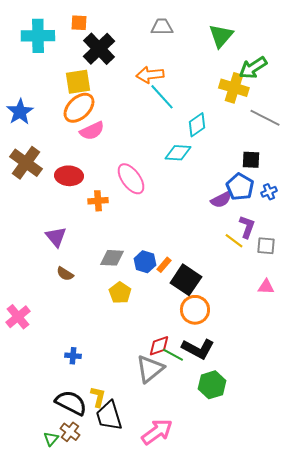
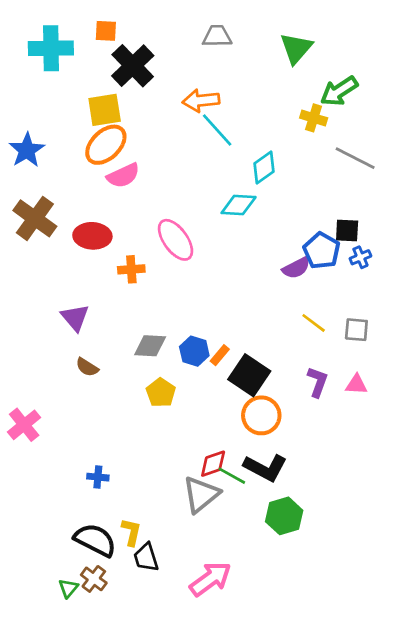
yellow cross: (234, 88) -> (314, 118), size x0.7
black square: (251, 160) -> (347, 230), moved
purple L-shape: (247, 227) -> (318, 382), moved
black trapezoid: (109, 416) -> (146, 557), size x0.7

